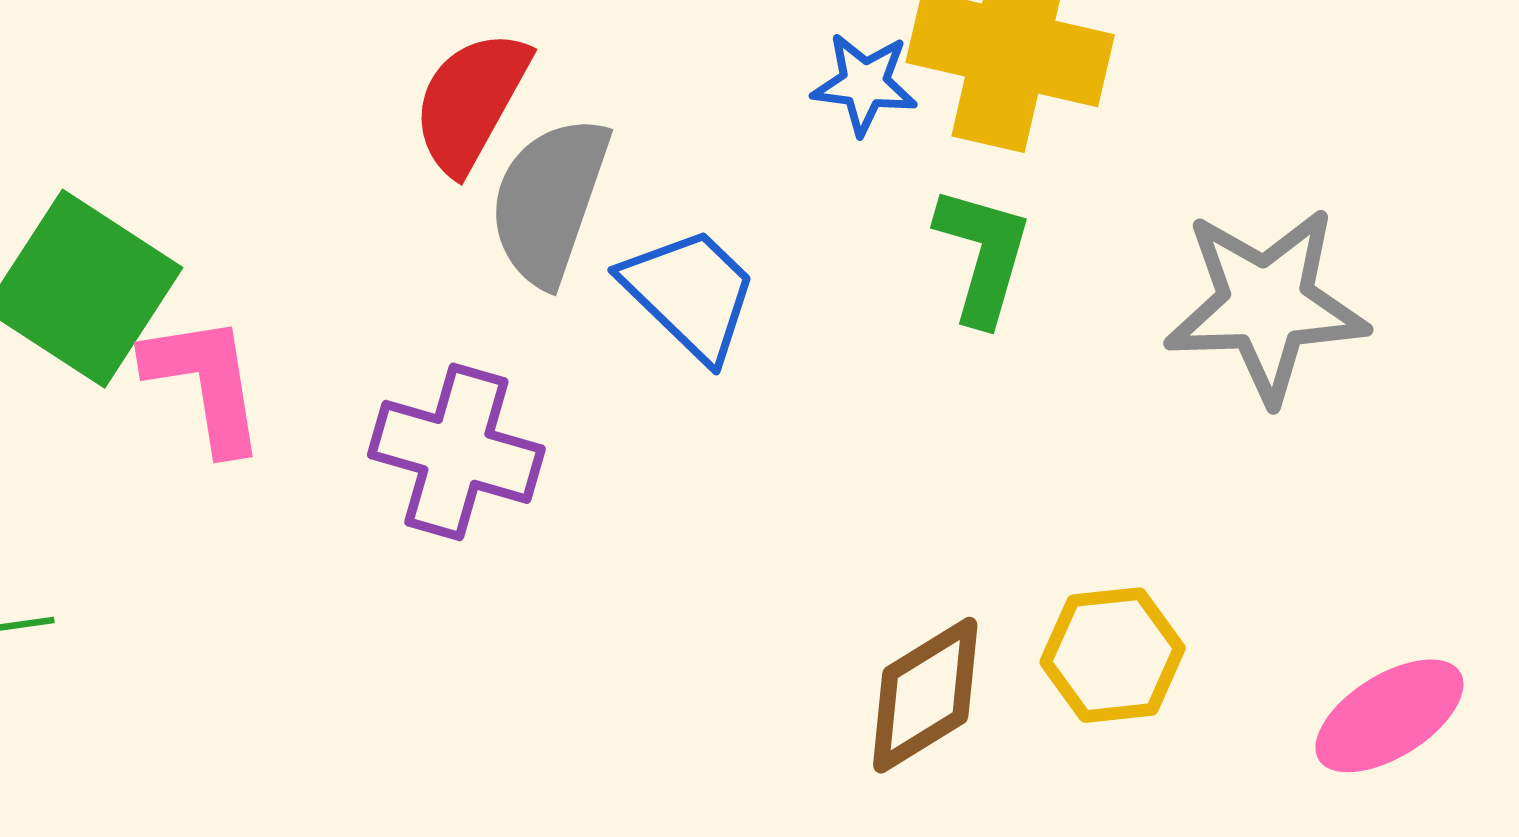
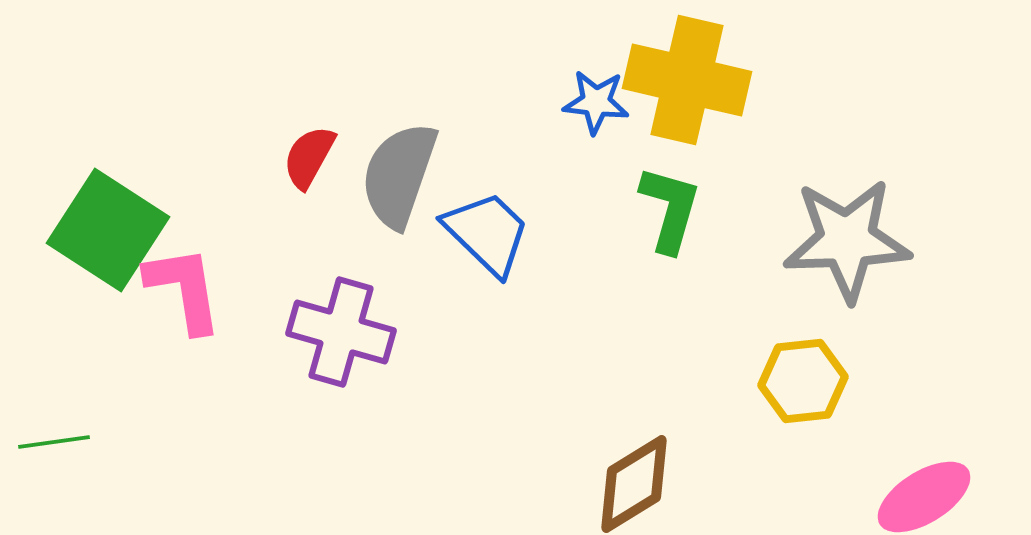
red semicircle: (471, 101) -> (309, 157), moved, size x0.7
yellow hexagon: (1113, 655) -> (803, 381), moved

